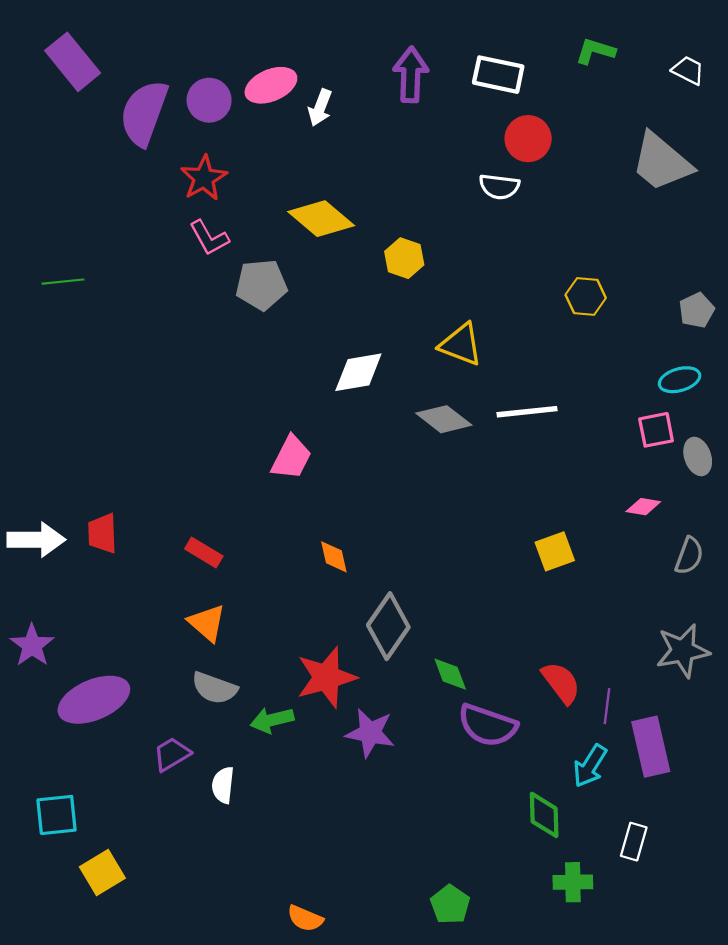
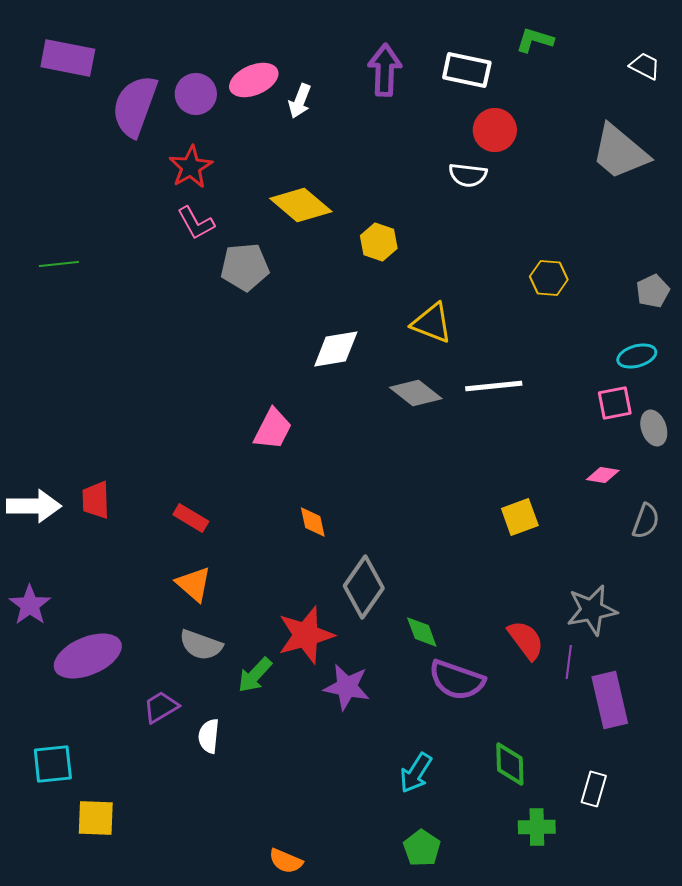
green L-shape: (595, 51) -> (535, 40), moved
purple rectangle: (73, 62) -> (68, 58), turned -40
gray star: (683, 651) -> (592, 610), moved
green arrow: (272, 720) -> (255, 675), turned -33
cyan arrow: (590, 766) -> (416, 773), moved
yellow square: (102, 873) -> (96, 818), turned 33

